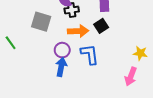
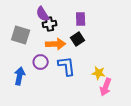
yellow star: (140, 53) -> (99, 73), moved
blue arrow: (61, 67) -> (20, 76), moved

